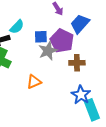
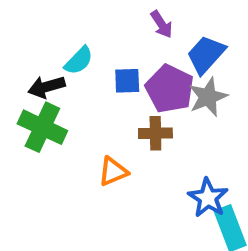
gray star: (48, 51) -> (208, 97), moved
brown cross: (77, 63) -> (155, 133), moved

